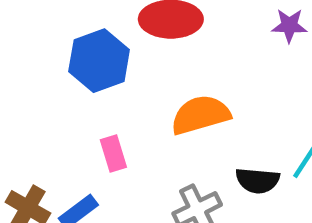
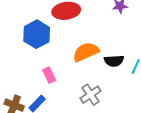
black semicircle: (258, 181) -> (114, 61), moved

